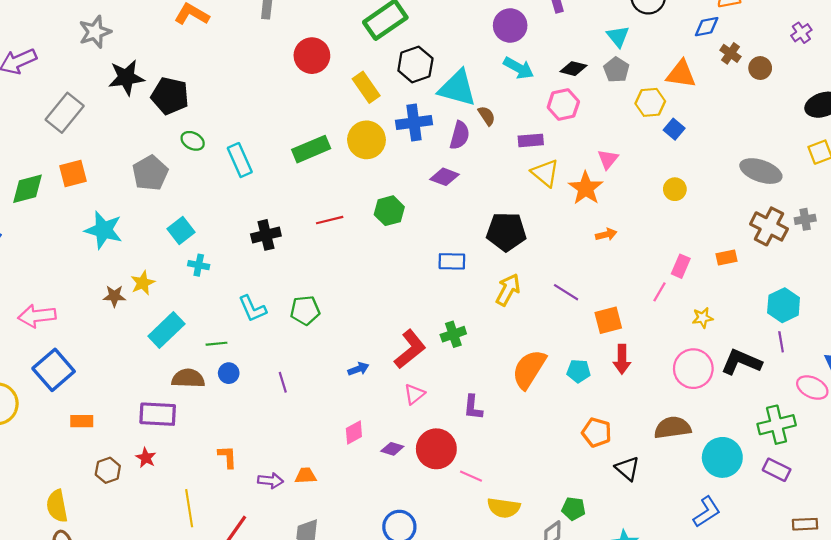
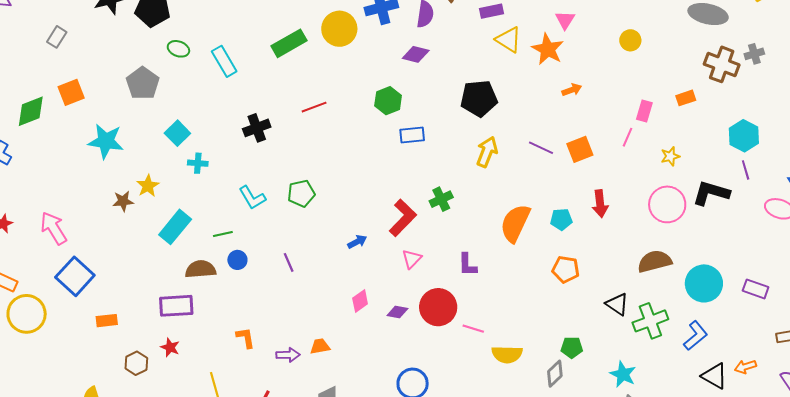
gray rectangle: (65, 113) -> (57, 37), size x0.6
green hexagon: (389, 211) -> (388, 101), moved
blue rectangle: (452, 261) -> (412, 135), moved
pink arrow: (37, 316) -> (54, 228), turned 72
orange square: (608, 320) -> (580, 149), moved
green cross: (777, 425) -> (650, 321), moved
orange pentagon: (597, 432) -> (566, 269), moved

